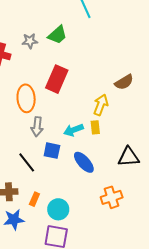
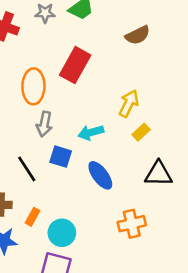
brown semicircle: (124, 82) -> (138, 35), moved
yellow rectangle: (95, 127) -> (141, 132), moved, turned 48

